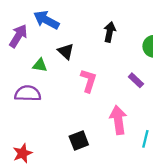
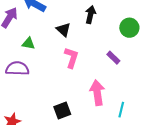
black triangle: (66, 51) -> (63, 30), moved

